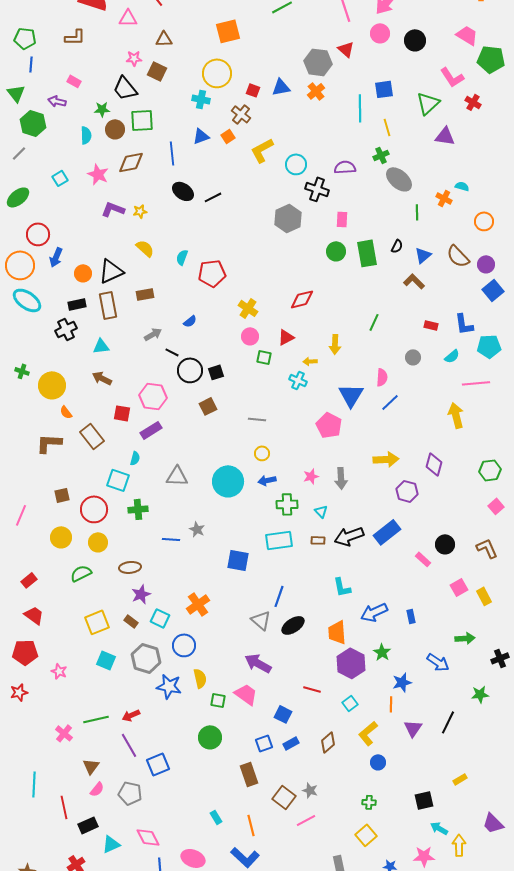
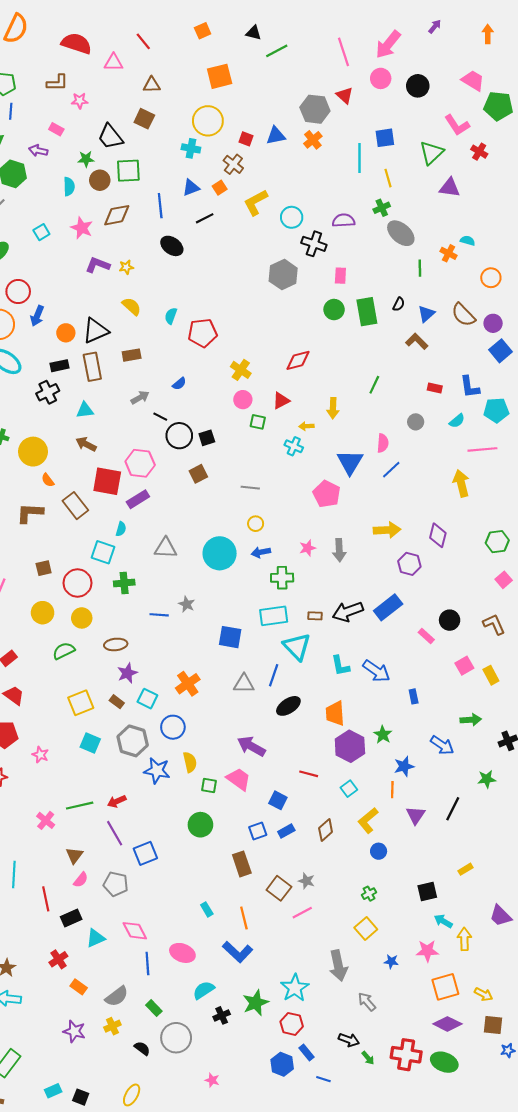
pink star: (134, 58) -> (80, 101), moved
black line: (213, 197) -> (205, 218), moved
red square: (122, 413) -> (107, 481), size x1.6
cyan triangle: (321, 511) -> (297, 647), moved, size x2.0
blue arrow: (374, 612) -> (376, 671), moved, turned -120
gray triangle: (261, 620) -> (244, 684), moved, turned -40
green cross: (369, 802) -> (369, 894), turned -32

